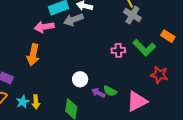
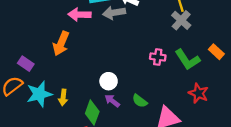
purple arrow: (98, 93) -> (112, 101), moved
cyan star: (23, 102) -> (39, 94), size x1.6
yellow arrow: (36, 102) -> (63, 97), moved

